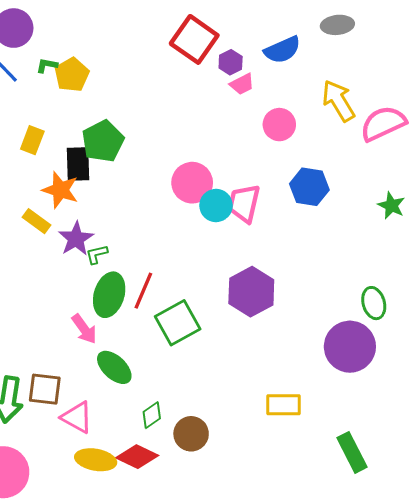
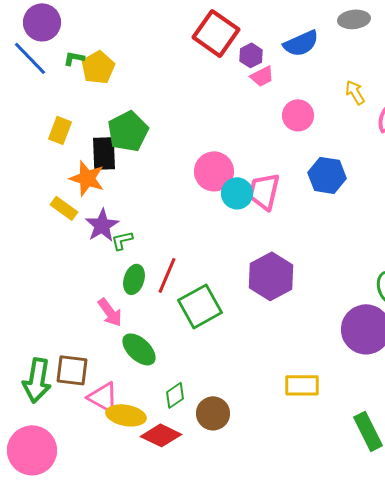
yellow arrow: (338, 101) -> (355, 92), size x0.6
green ellipse: (109, 295) -> (134, 279), size x0.7
yellow ellipse: (96, 460) -> (126, 415), moved

